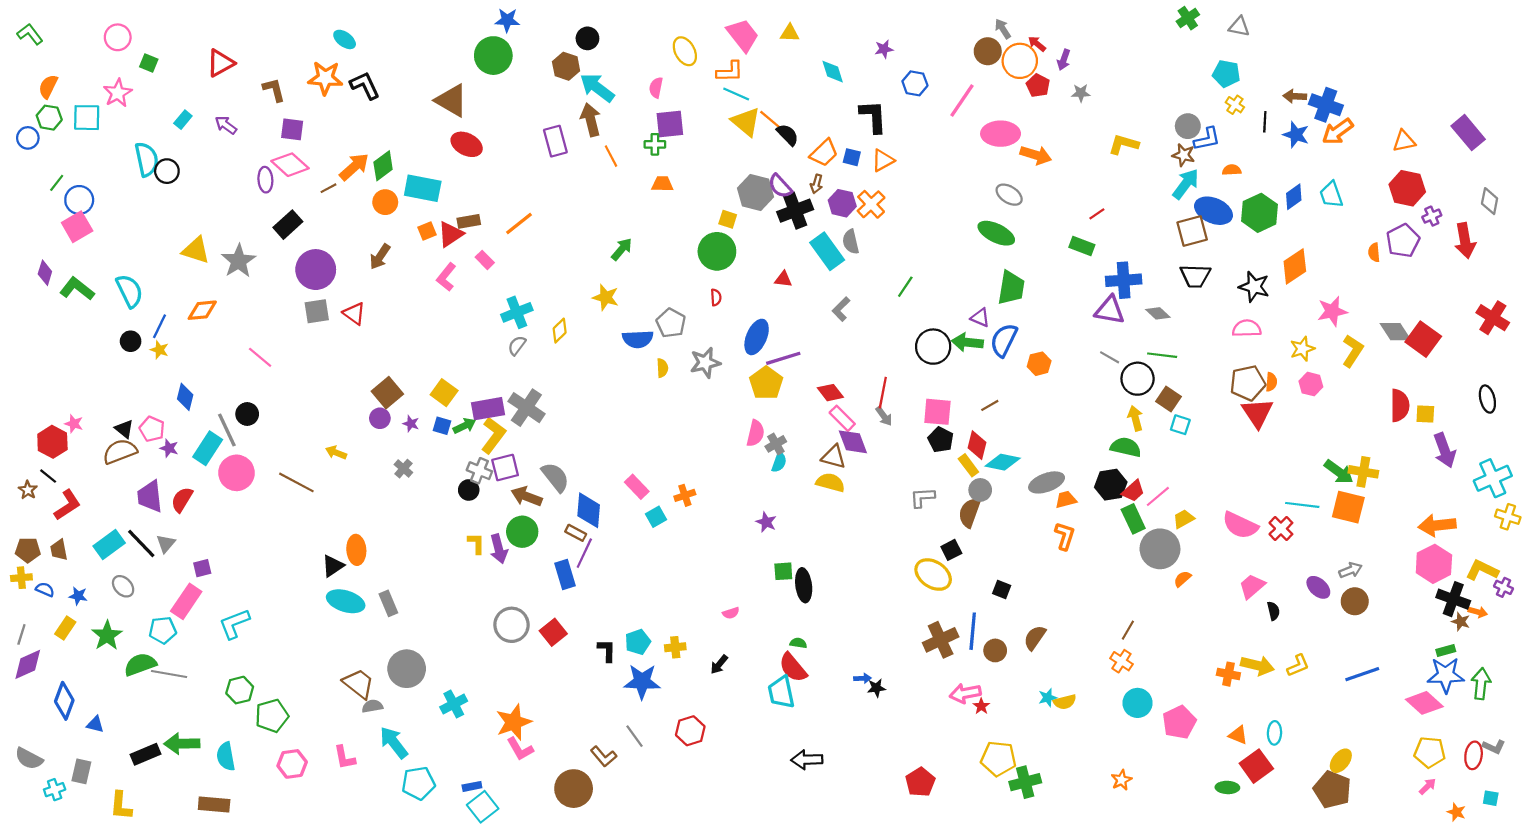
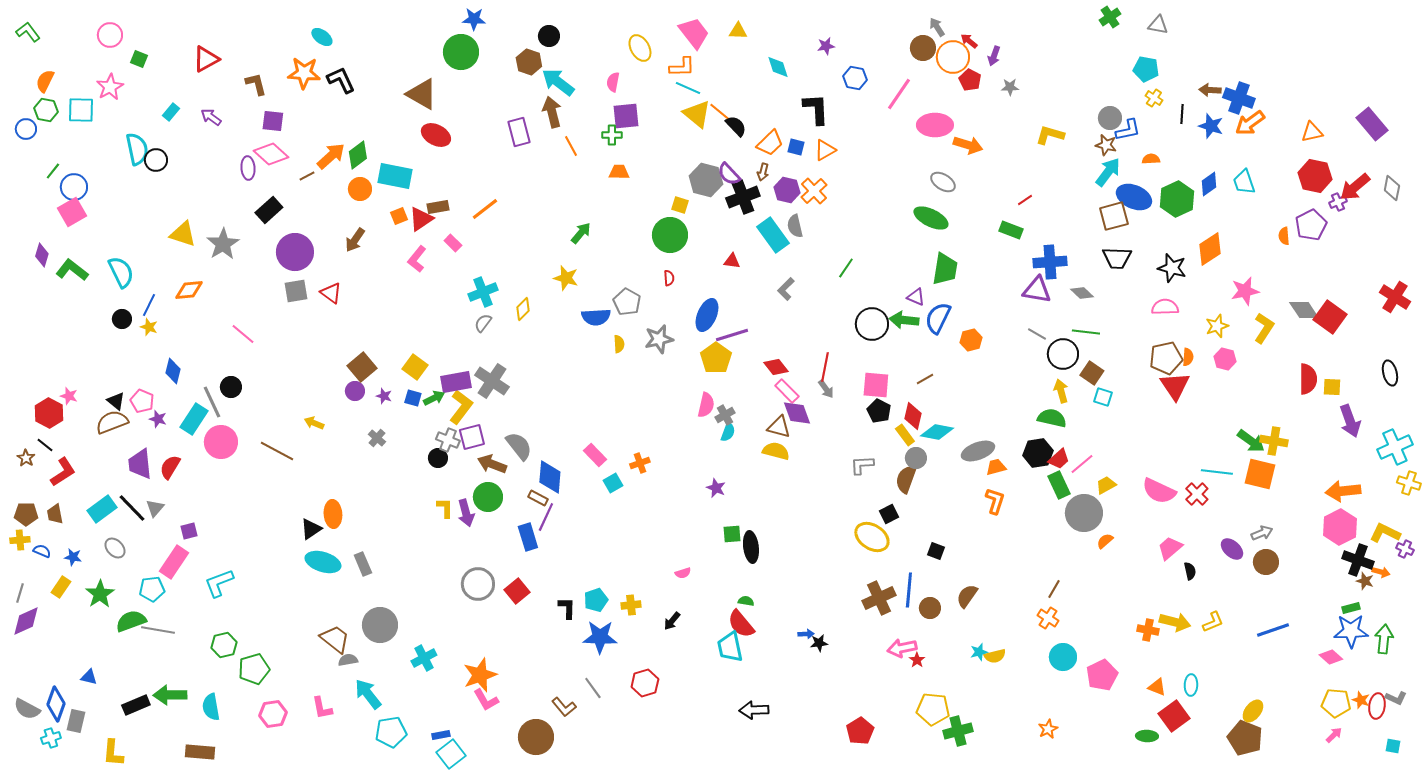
red arrow: (1465, 241) -> (1355, 187), moved, turned 60
blue diamond: (64, 701) -> (56, 704), moved
pink diamond: (1424, 703) -> (1331, 657), size x0.7
orange star: (1456, 812) -> (1361, 700), moved

